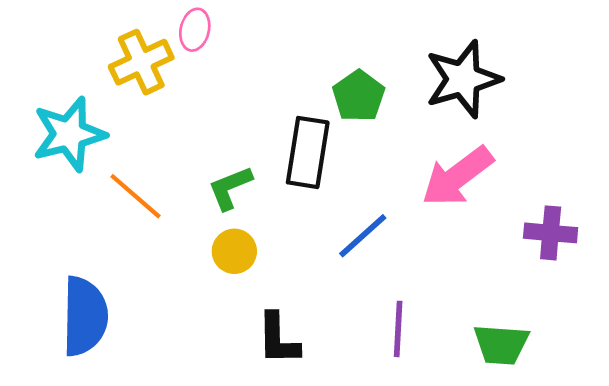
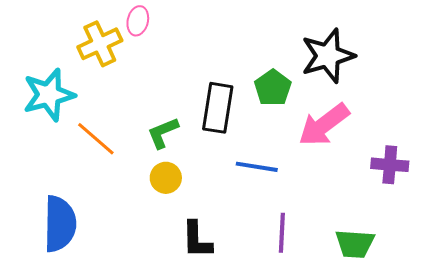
green pentagon: (359, 96) -> (273, 88), moved
blue line: (363, 236) -> (257, 167), turned 51

